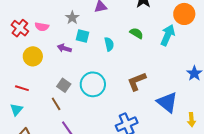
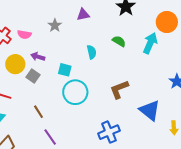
cyan square: (83, 36) -> (65, 70), moved
purple arrow: (64, 48) -> (38, 57), moved
gray square: (64, 85) -> (33, 76), moved

